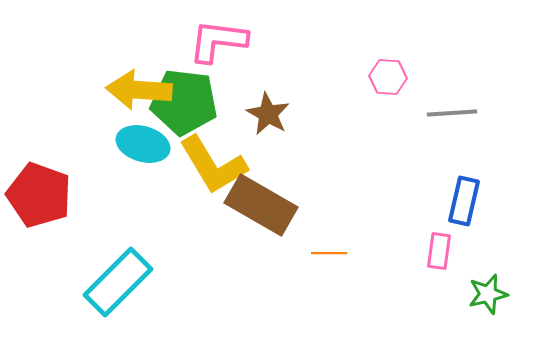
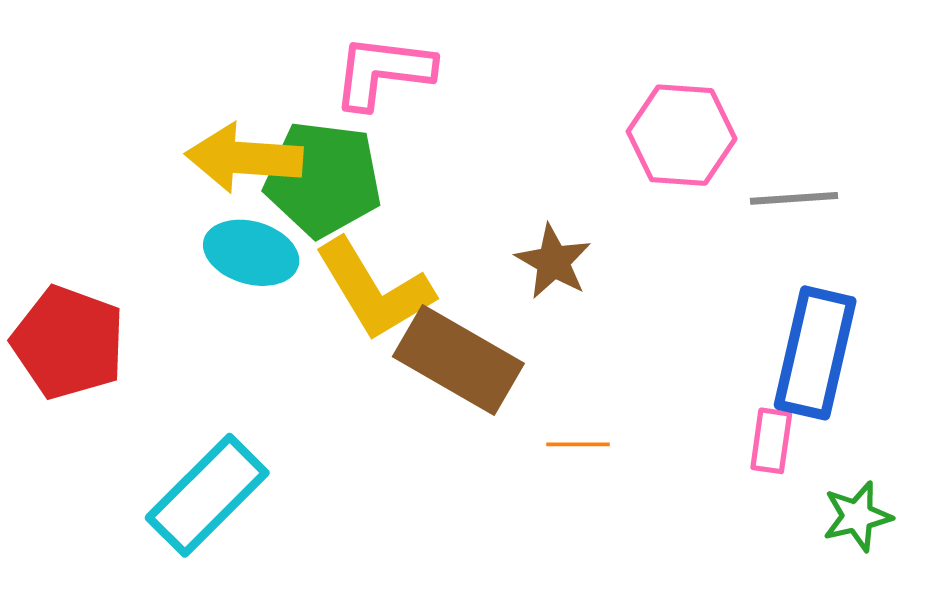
pink hexagon: (388, 77) -> (682, 135), size x1.6
brown star: (268, 114) -> (553, 262), moved
blue rectangle: (464, 201) -> (815, 353), size x1.5

